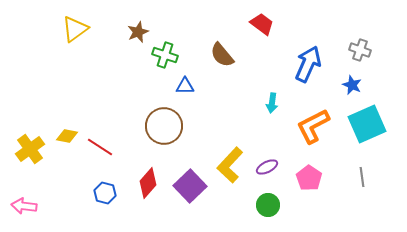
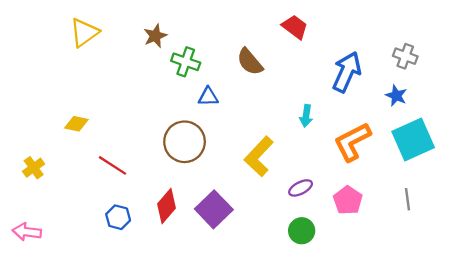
yellow diamond: (67, 136) -> (76, 124), moved
yellow cross: (30, 149) -> (34, 168), size x0.7
yellow L-shape: (230, 165) -> (259, 156), moved

